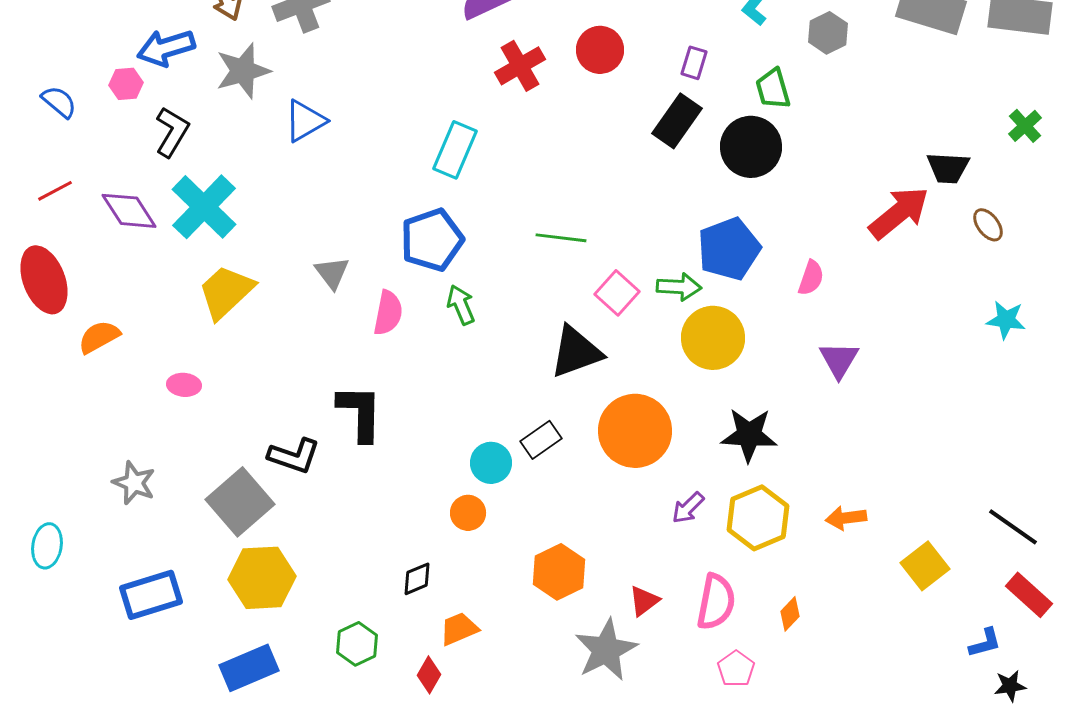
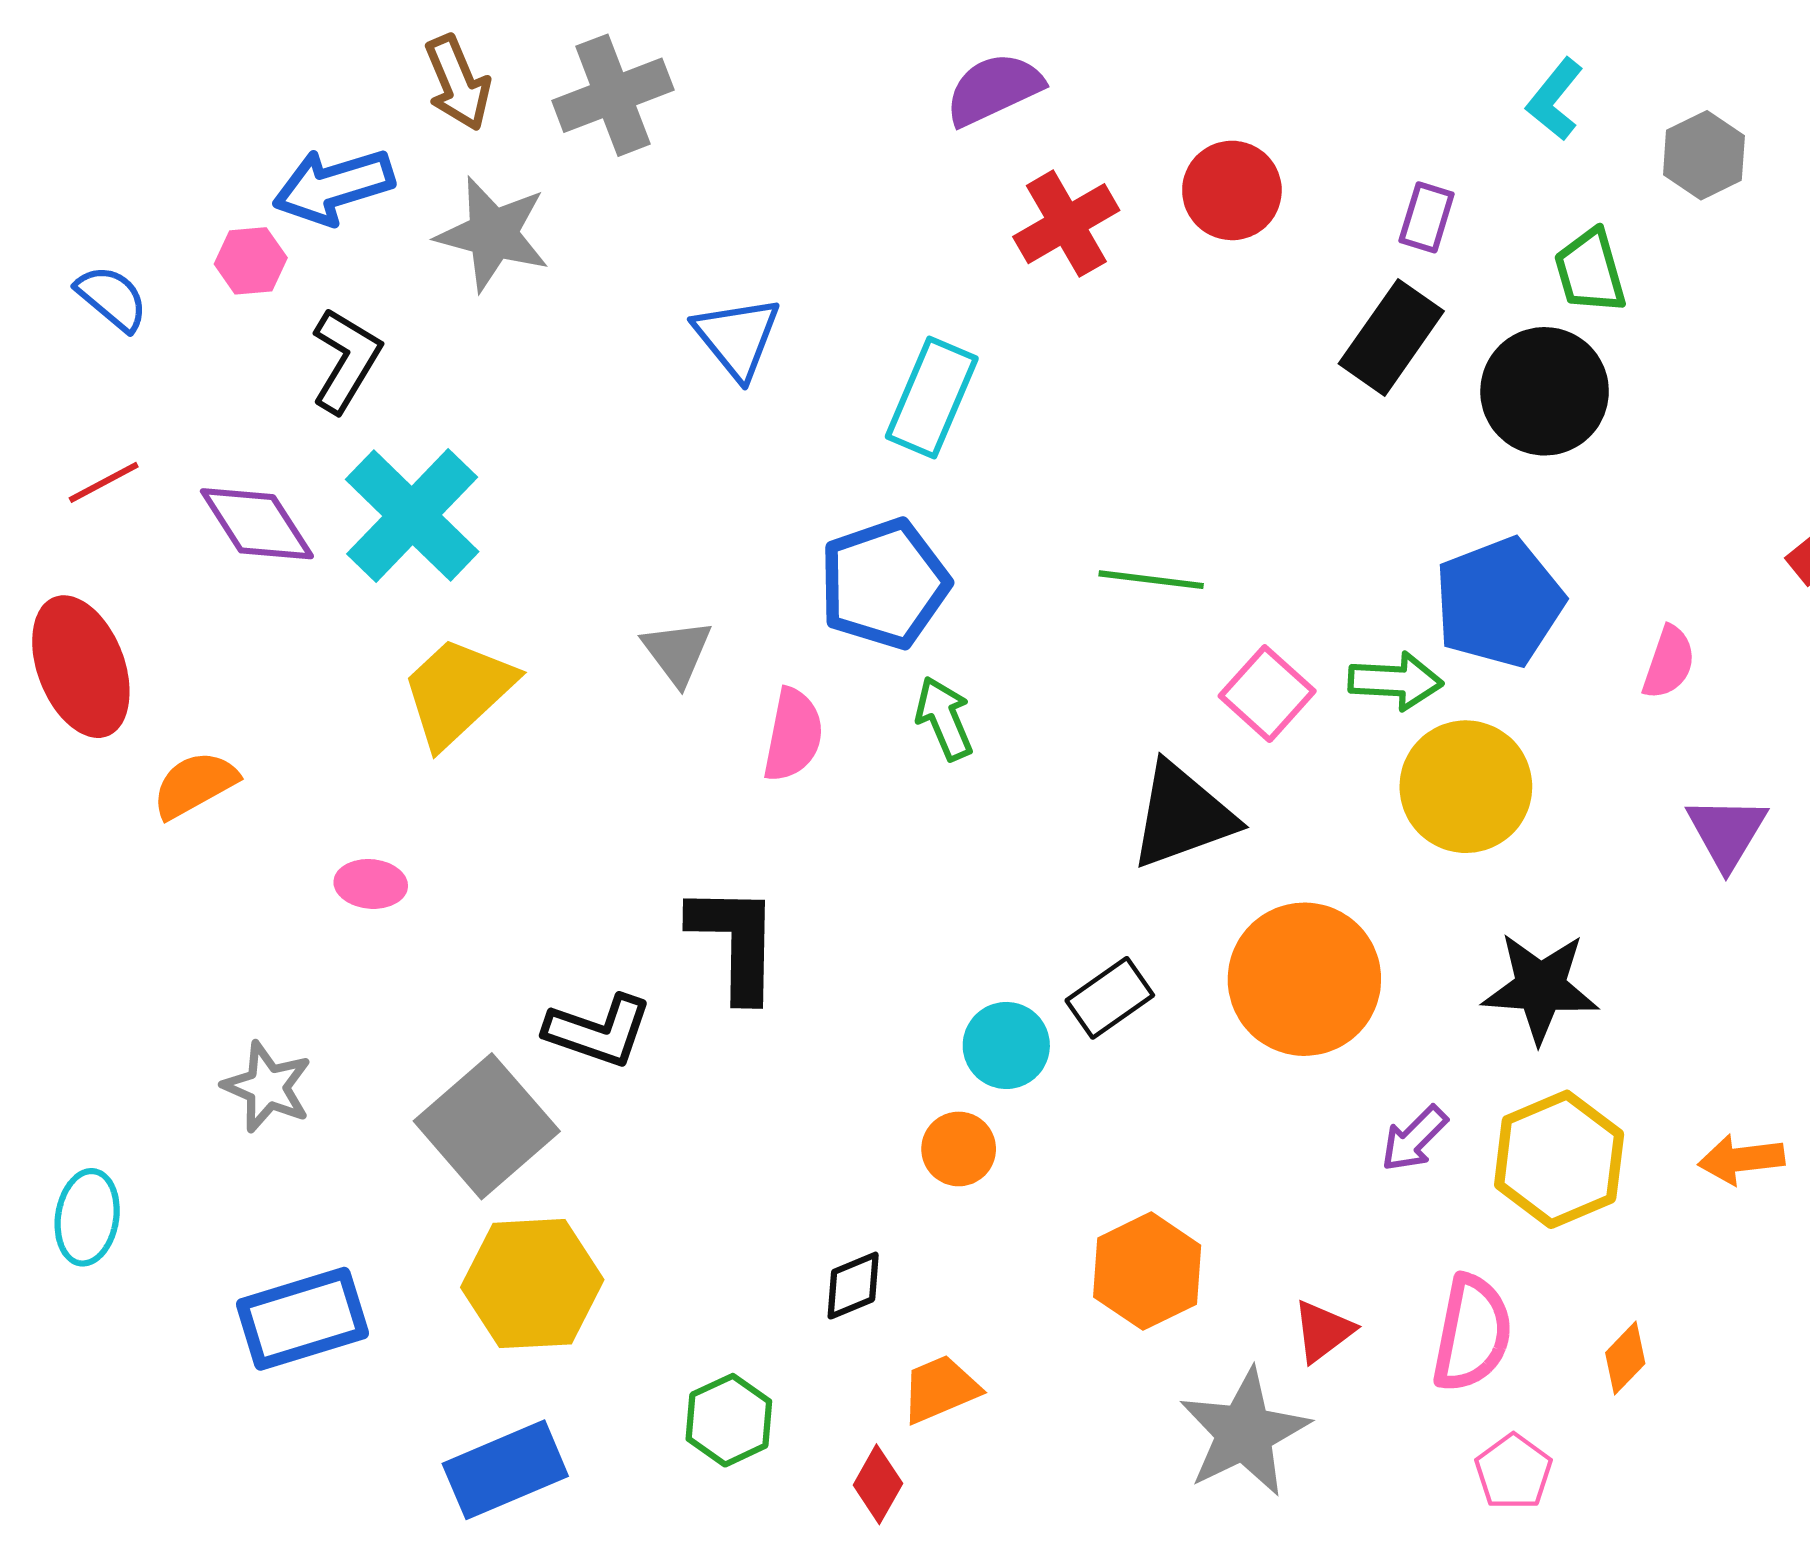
gray star: (243, 71) -> (493, 234), turned 30
blue triangle: (305, 121) -> (737, 337), moved, turned -39

